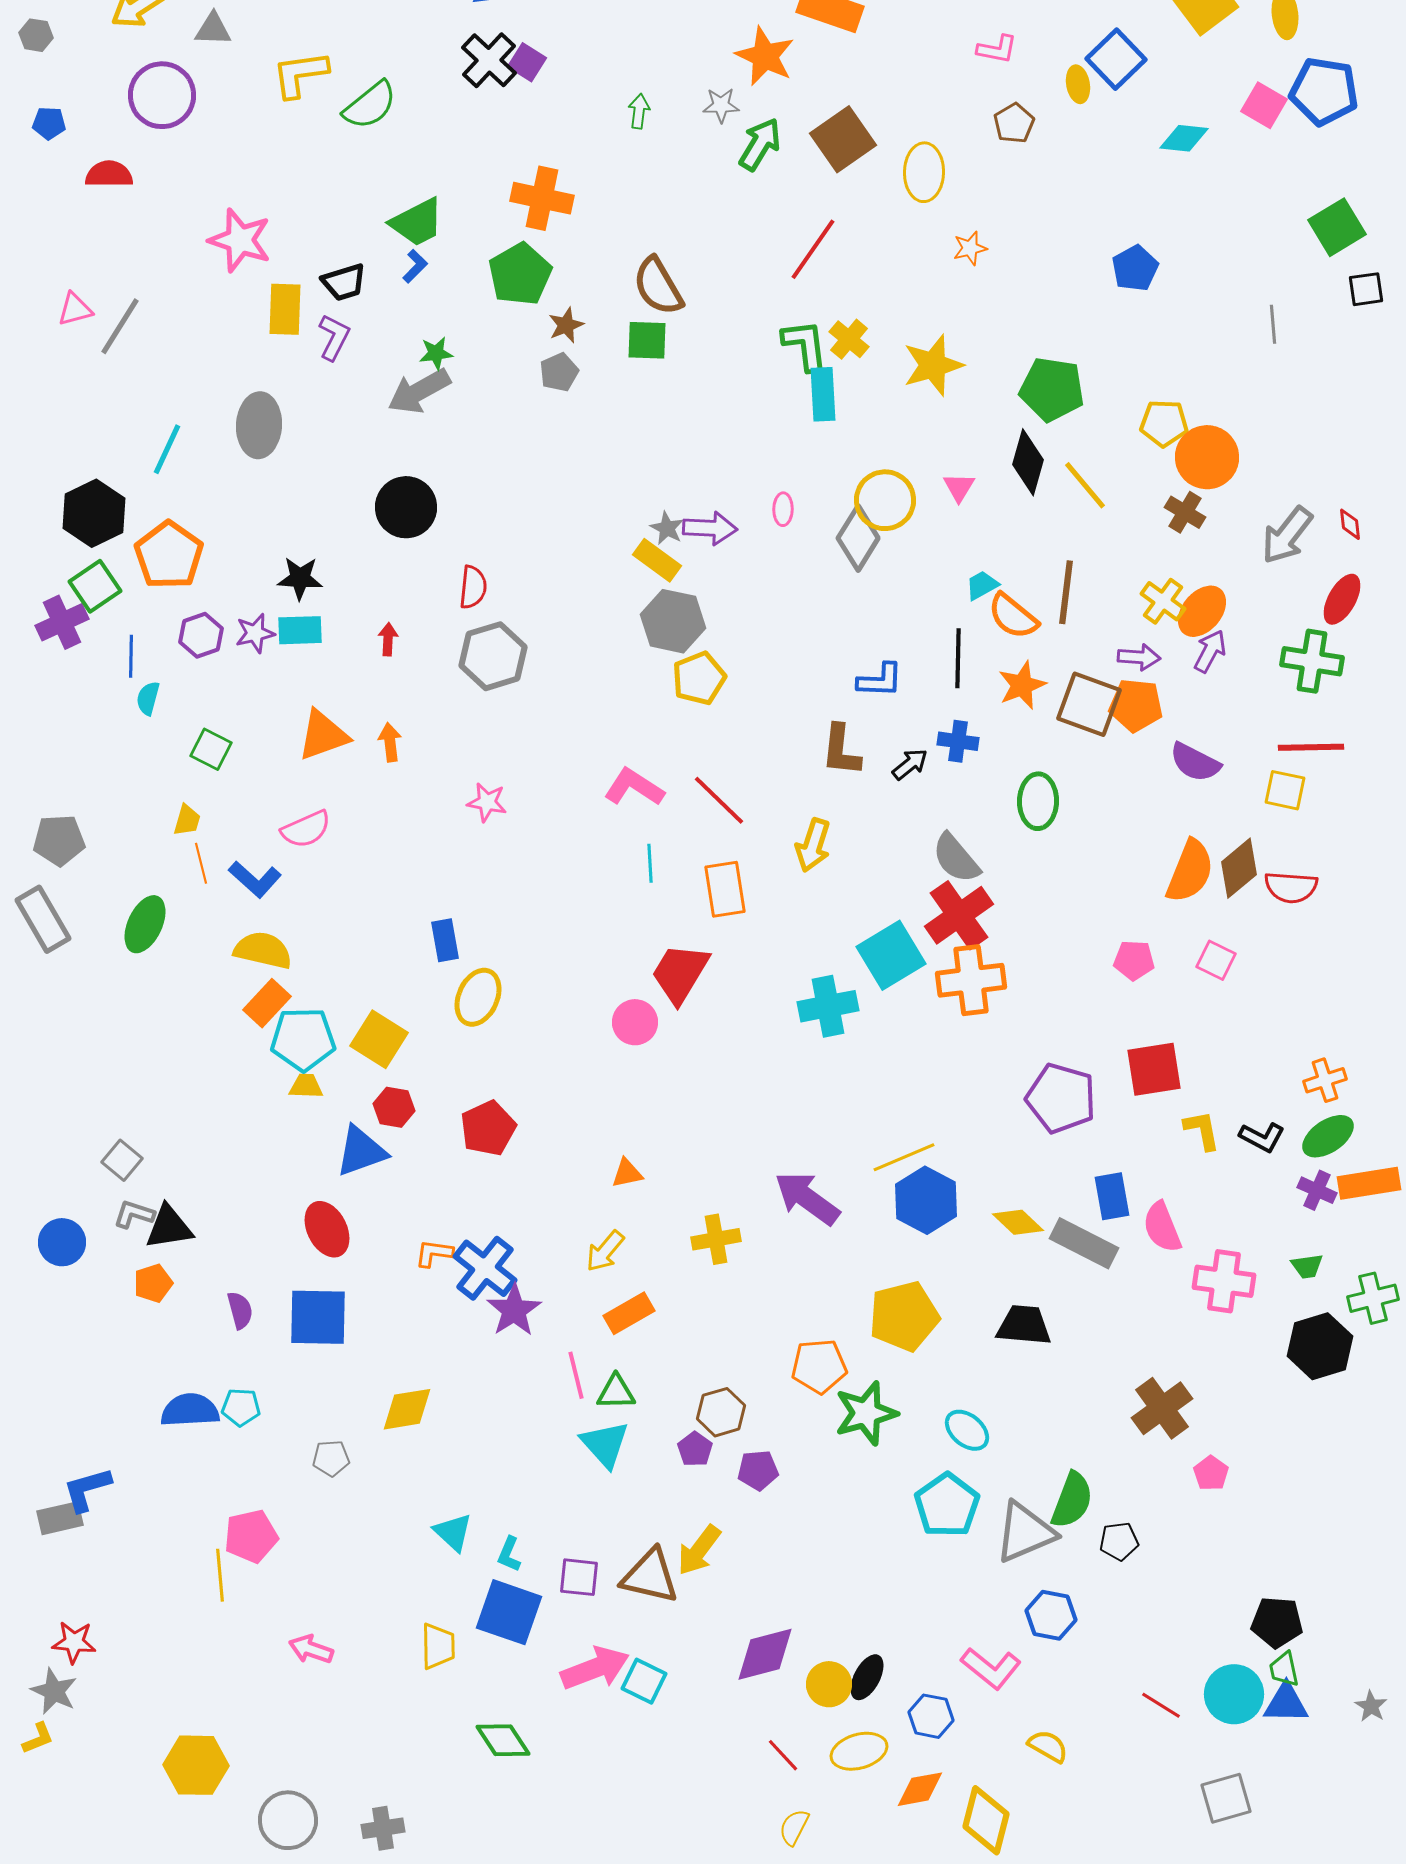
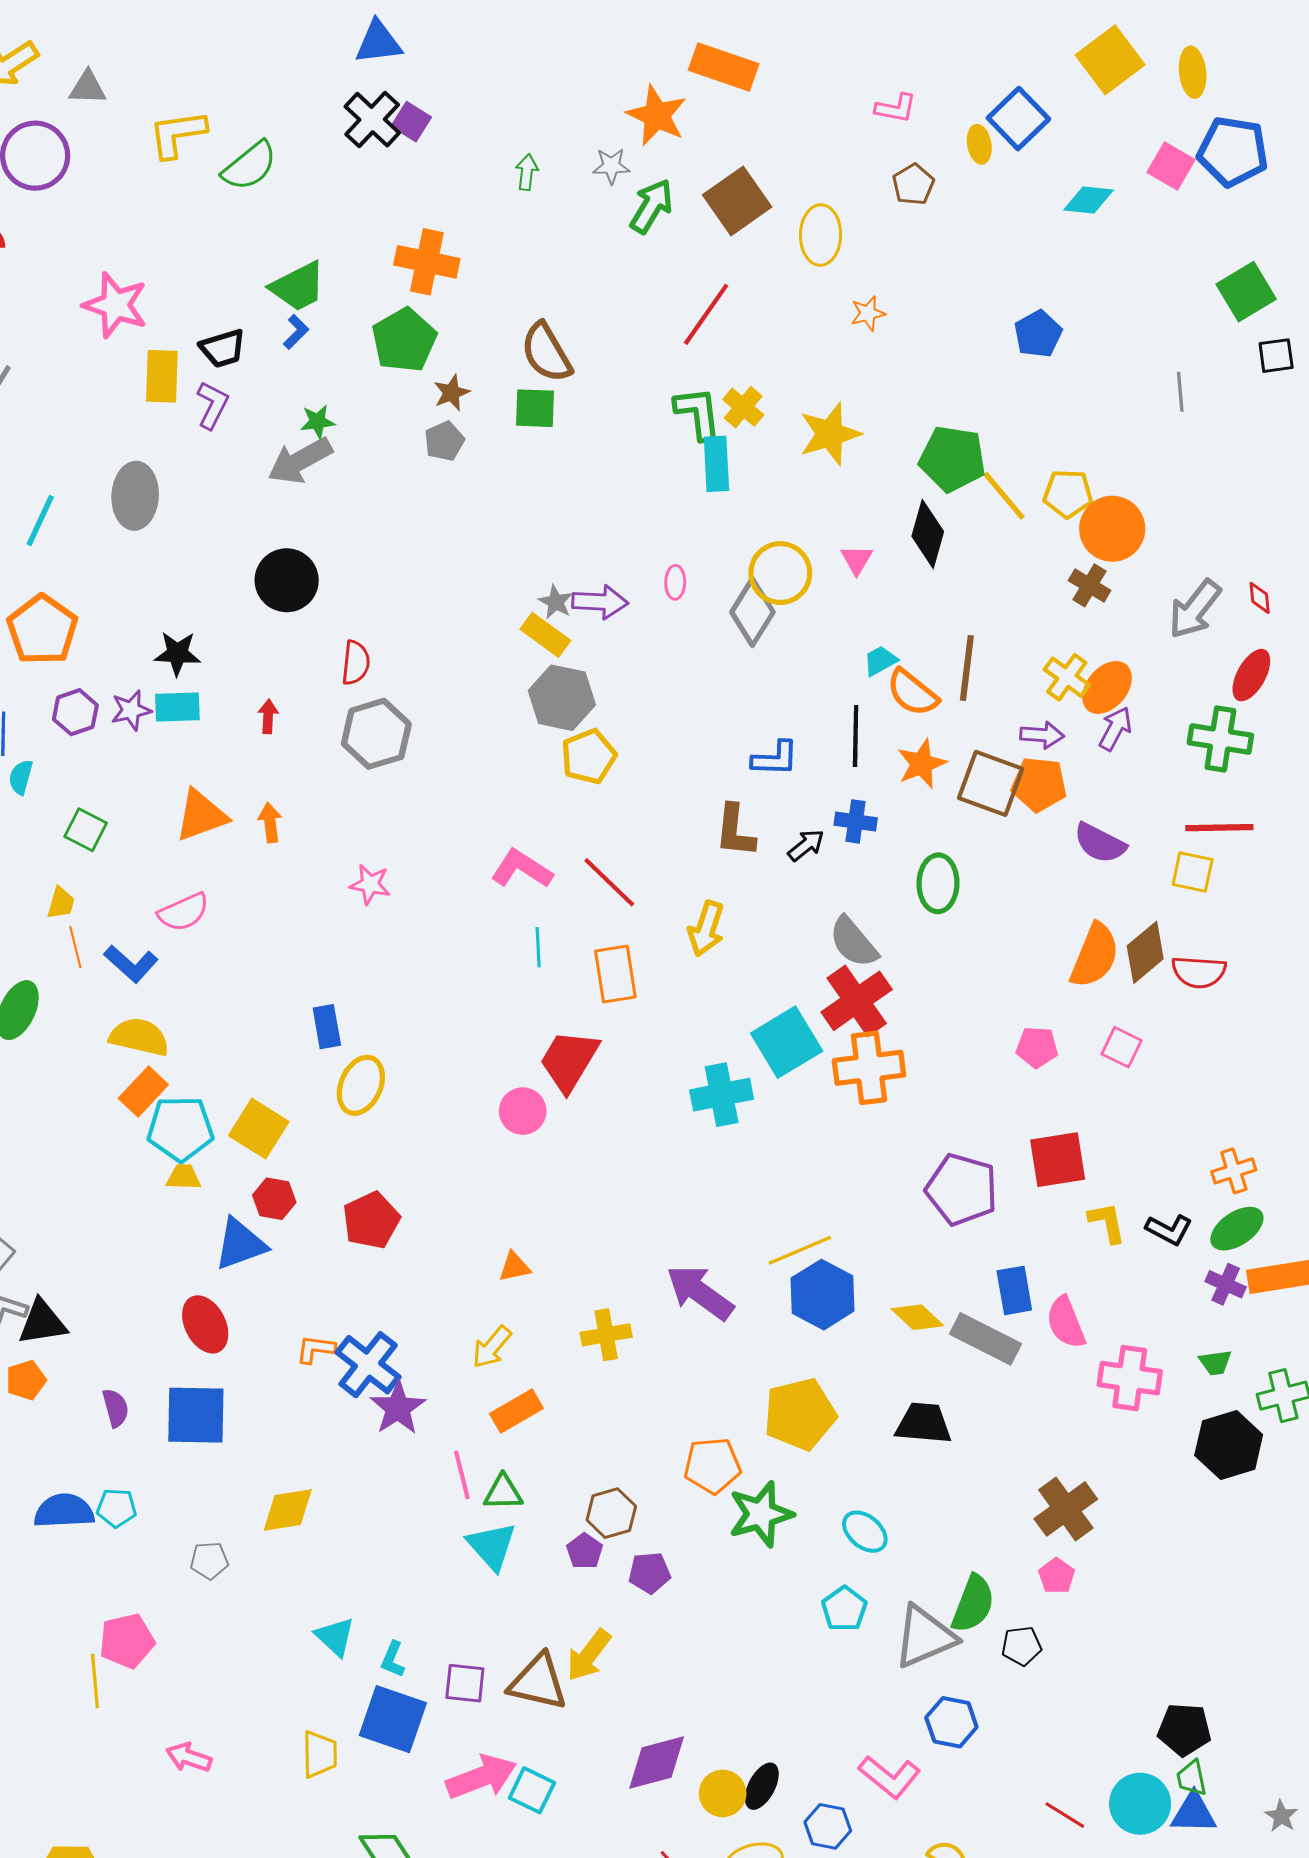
yellow line: (1085, 485) -> (1004, 496), moved
pink pentagon: (1211, 1473) -> (1057, 1576), moved
cyan pentagon: (947, 1505) -> (844, 1609), size x0.7

